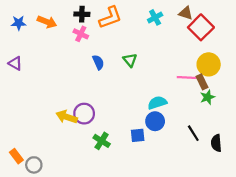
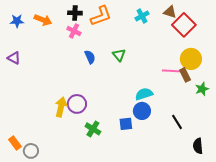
green star: (207, 97) -> (202, 89), moved
yellow arrow: (67, 117) -> (61, 107), turned 84
black semicircle: (216, 143) -> (198, 146), moved

